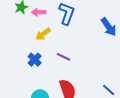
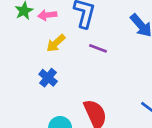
purple line: (63, 57) -> (98, 48), moved

